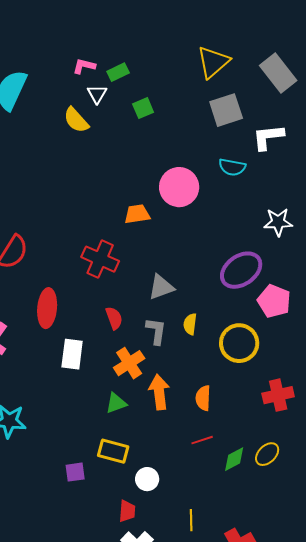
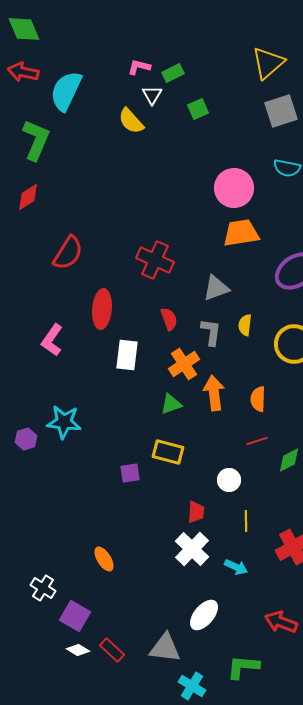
orange trapezoid: (137, 214) -> (241, 233), moved, size x1.4
white circle: (147, 479) -> (229, 480), moved
red trapezoid: (127, 511) -> (196, 512), moved

